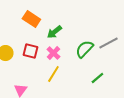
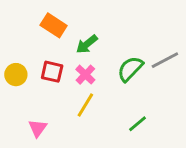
green line: (97, 78) -> (137, 124), moved

